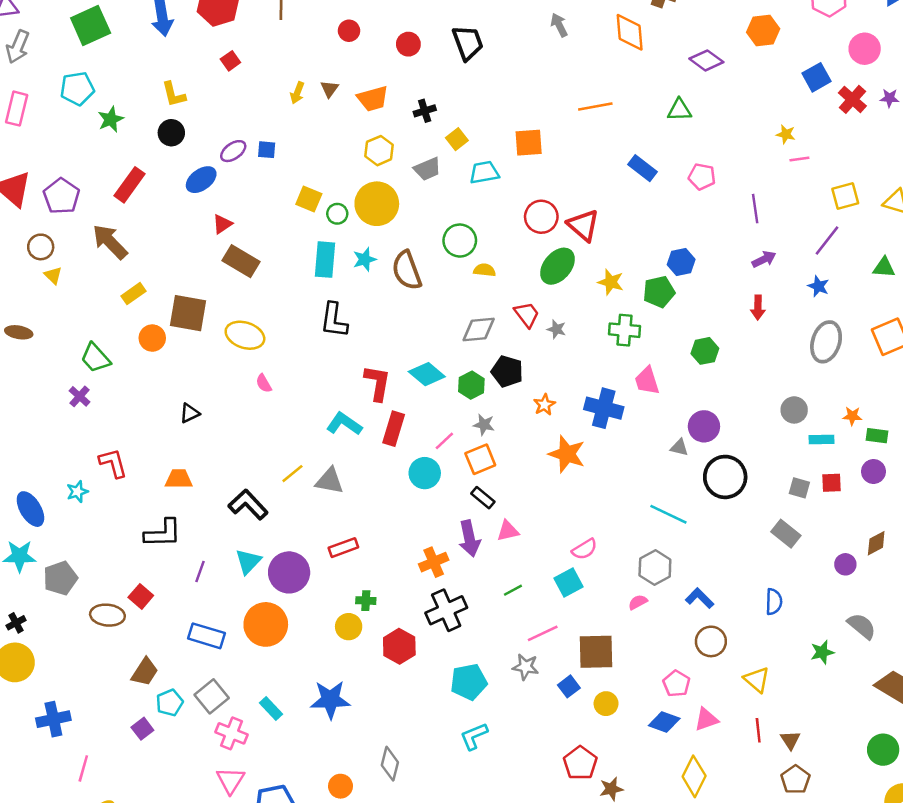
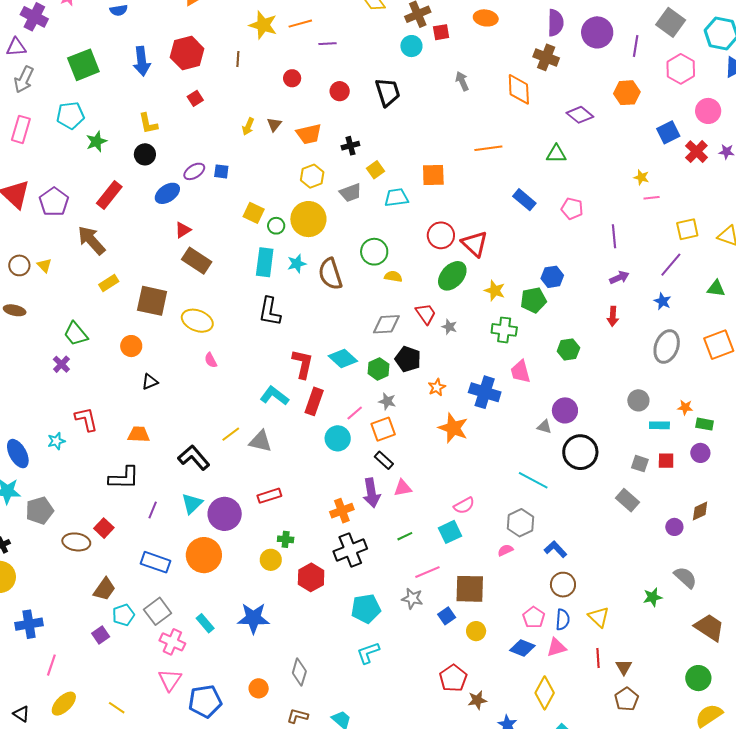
brown circle: (41, 247) -> (19, 265), moved
orange circle: (152, 338) -> (131, 346), moved
blue semicircle: (774, 602) -> (563, 620), moved

